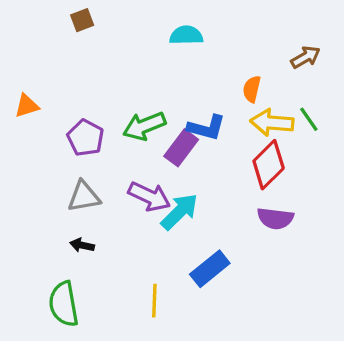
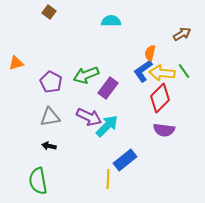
brown square: (82, 20) -> (49, 12), turned -32
blue L-shape: (206, 128) -> (143, 71), moved, turned 130
yellow line: (154, 301) -> (108, 179), moved

